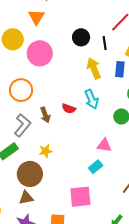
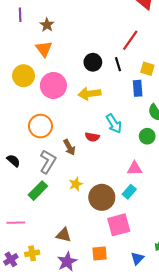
yellow arrow: (94, 68) -> (89, 94), moved, turned -65
brown circle: (30, 174) -> (102, 197), moved
brown triangle: (26, 198) -> (64, 235), turned 35

